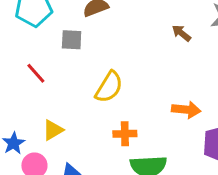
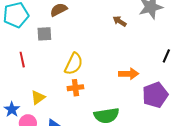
red line: (36, 73) -> (22, 60), turned 35
orange cross: (125, 134) -> (75, 88), moved

